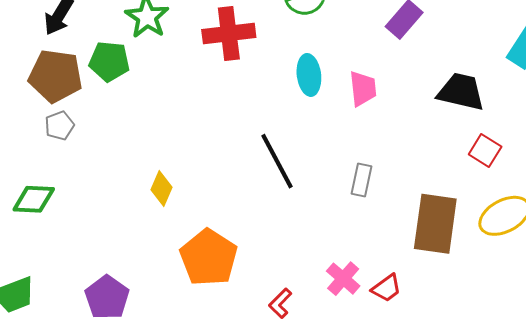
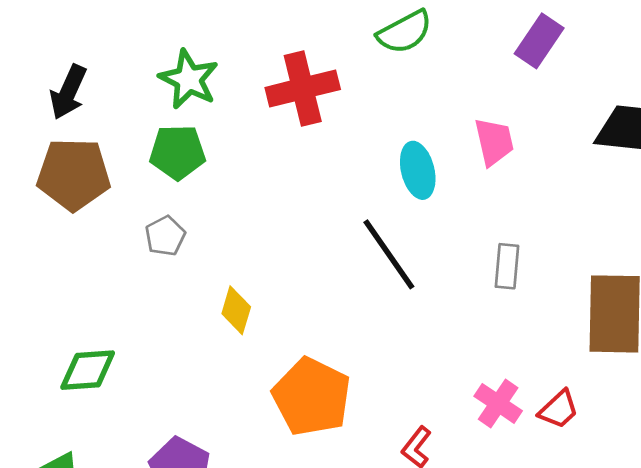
green pentagon: (109, 61) -> (178, 152), moved
cyan ellipse: (309, 75) -> (418, 170), moved
gray pentagon: (59, 126) -> (165, 236), moved
green diamond: (34, 199) -> (88, 370), moved

